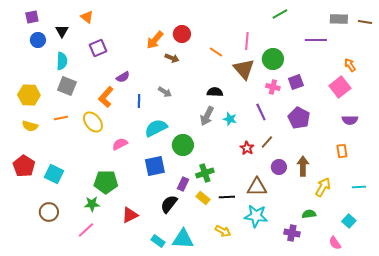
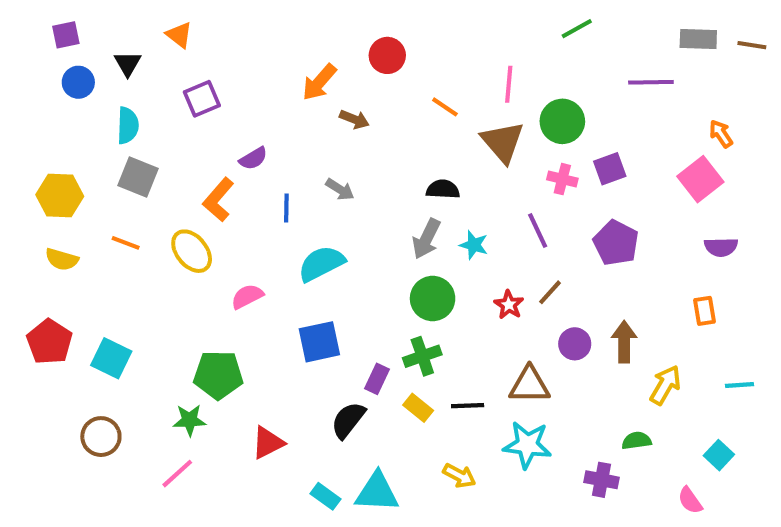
red circle: (182, 34) -> (387, 55), moved
orange line: (61, 118) -> (126, 243), turned 32
green circle: (183, 145) -> (433, 299), moved

